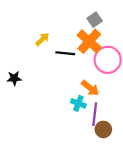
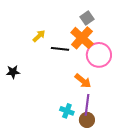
cyan cross: (78, 103) -> (67, 111), moved
brown circle: (103, 129) -> (87, 120), moved

